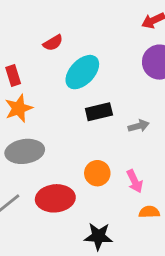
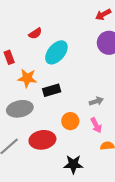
orange star: (19, 108) -> (27, 78), moved, turned 30
black rectangle: (99, 112) -> (52, 90), moved
gray arrow: (139, 126) -> (96, 101), moved

